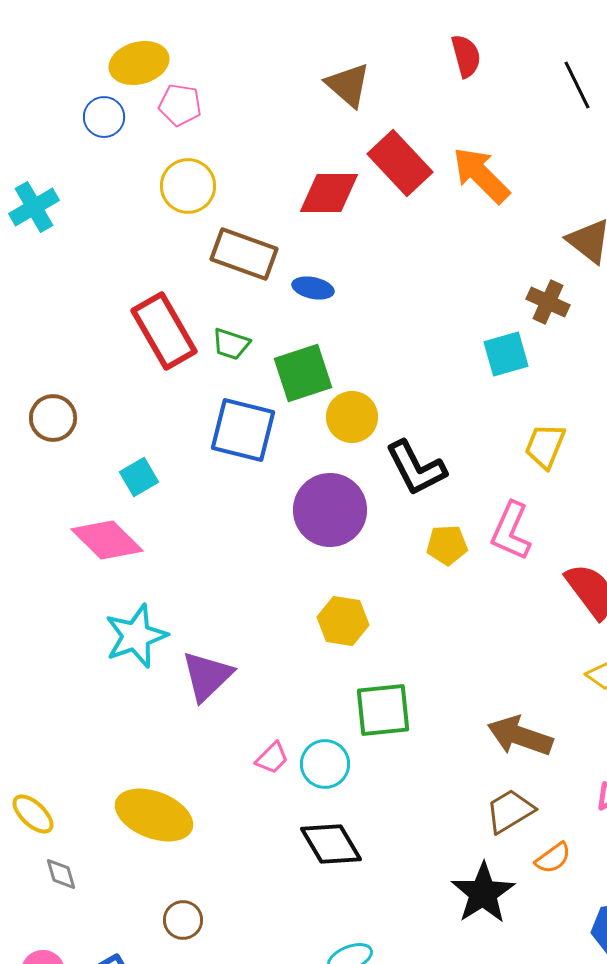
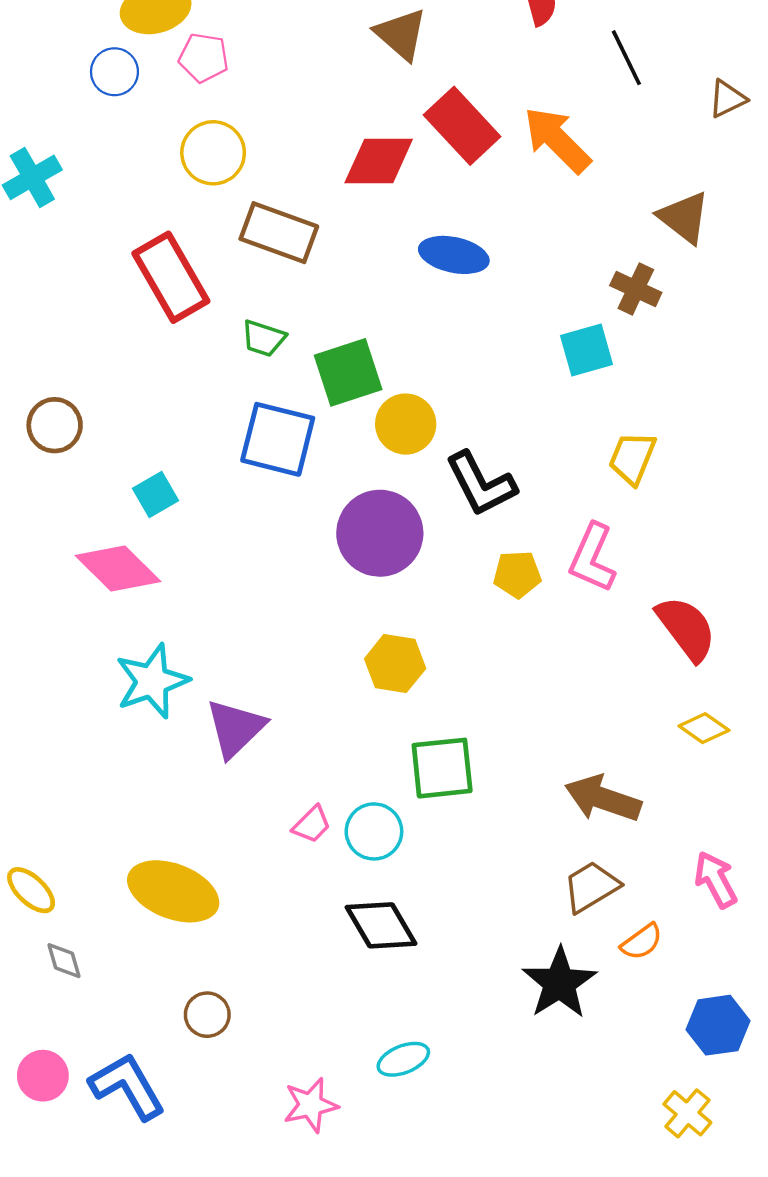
black line: (577, 85) -> (626, 58), moved
blue ellipse: (313, 288) -> (454, 255), moved, size x1.4
red rectangle: (164, 331) -> (171, 277), moved

